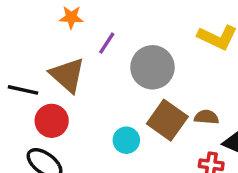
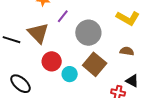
brown semicircle: (206, 117) -> (127, 51), moved
red circle: (52, 121) -> (52, 61), moved

